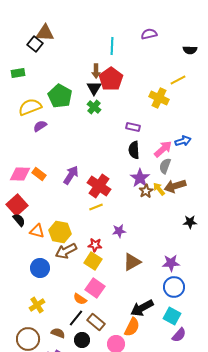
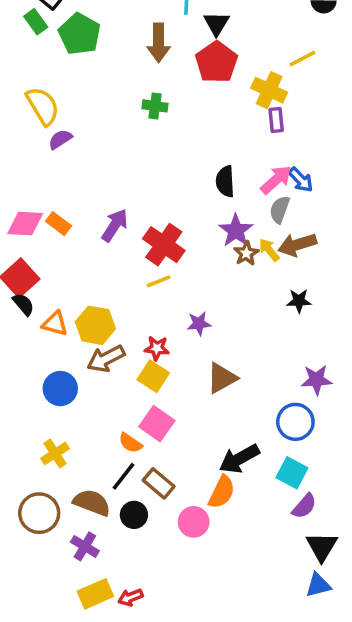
brown arrow: (96, 71) -> (159, 43), size x1.5
green rectangle: (18, 73) -> (36, 22), moved, turned 64
red pentagon: (111, 79) -> (216, 62), moved
black triangle: (94, 88) -> (216, 23), moved
green pentagon: (60, 96) -> (80, 34), moved
yellow semicircle: (30, 107) -> (43, 106), turned 80
green cross: (94, 107) -> (155, 106), turned -32
purple rectangle: (133, 127) -> (276, 120), moved, turned 72
blue arrow: (183, 141) -> (301, 180), moved, turned 63
black star: (190, 222) -> (299, 301), moved
purple star: (171, 263) -> (316, 380), moved
brown semicircle: (58, 333) -> (92, 503), size x1.5

